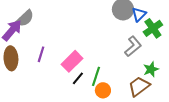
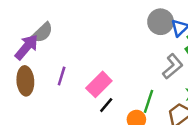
green line: (96, 76) -> (148, 101), moved

